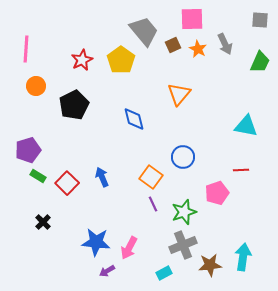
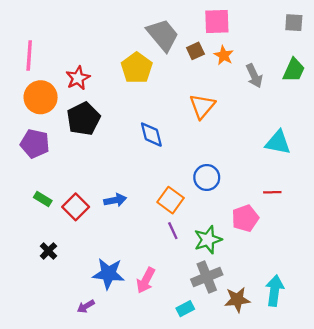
gray arrow: (225, 44) -> (254, 76), moved
red star: (82, 60) -> (78, 78), moved
orange circle: (36, 86) -> (41, 97), size x1.5
purple pentagon: (28, 150) -> (35, 144), moved, turned 30
blue arrow: (102, 177) -> (115, 200), turned 102
purple arrow: (107, 271) -> (86, 306), moved

